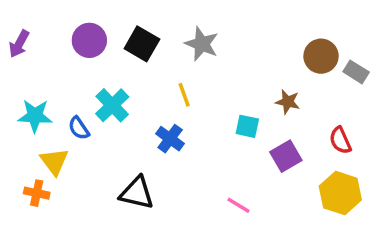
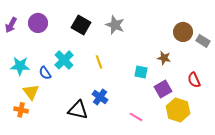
purple circle: (89, 40) -> (38, 23), moved
yellow line: (184, 95) -> (99, 62), moved
blue cross: (170, 139) -> (100, 97), moved
yellow hexagon: (340, 193) -> (178, 110), moved

